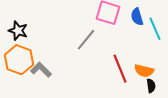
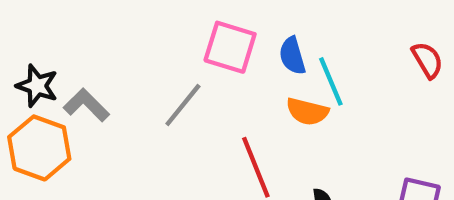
gray L-shape: (41, 70) -> (86, 105), moved
orange semicircle: (144, 71) -> (307, 111), moved

